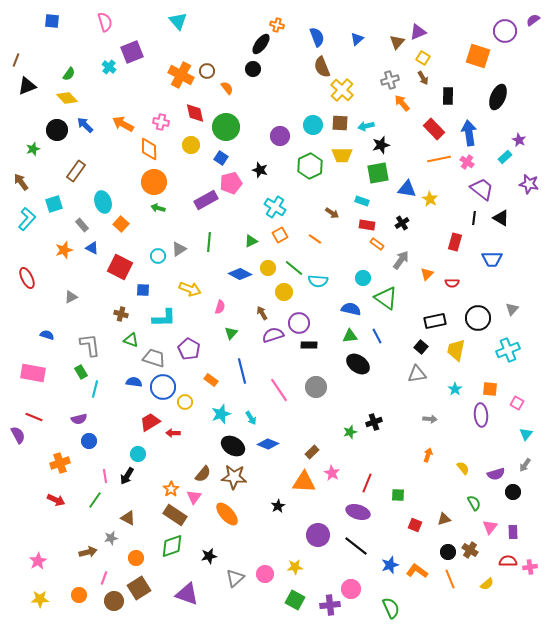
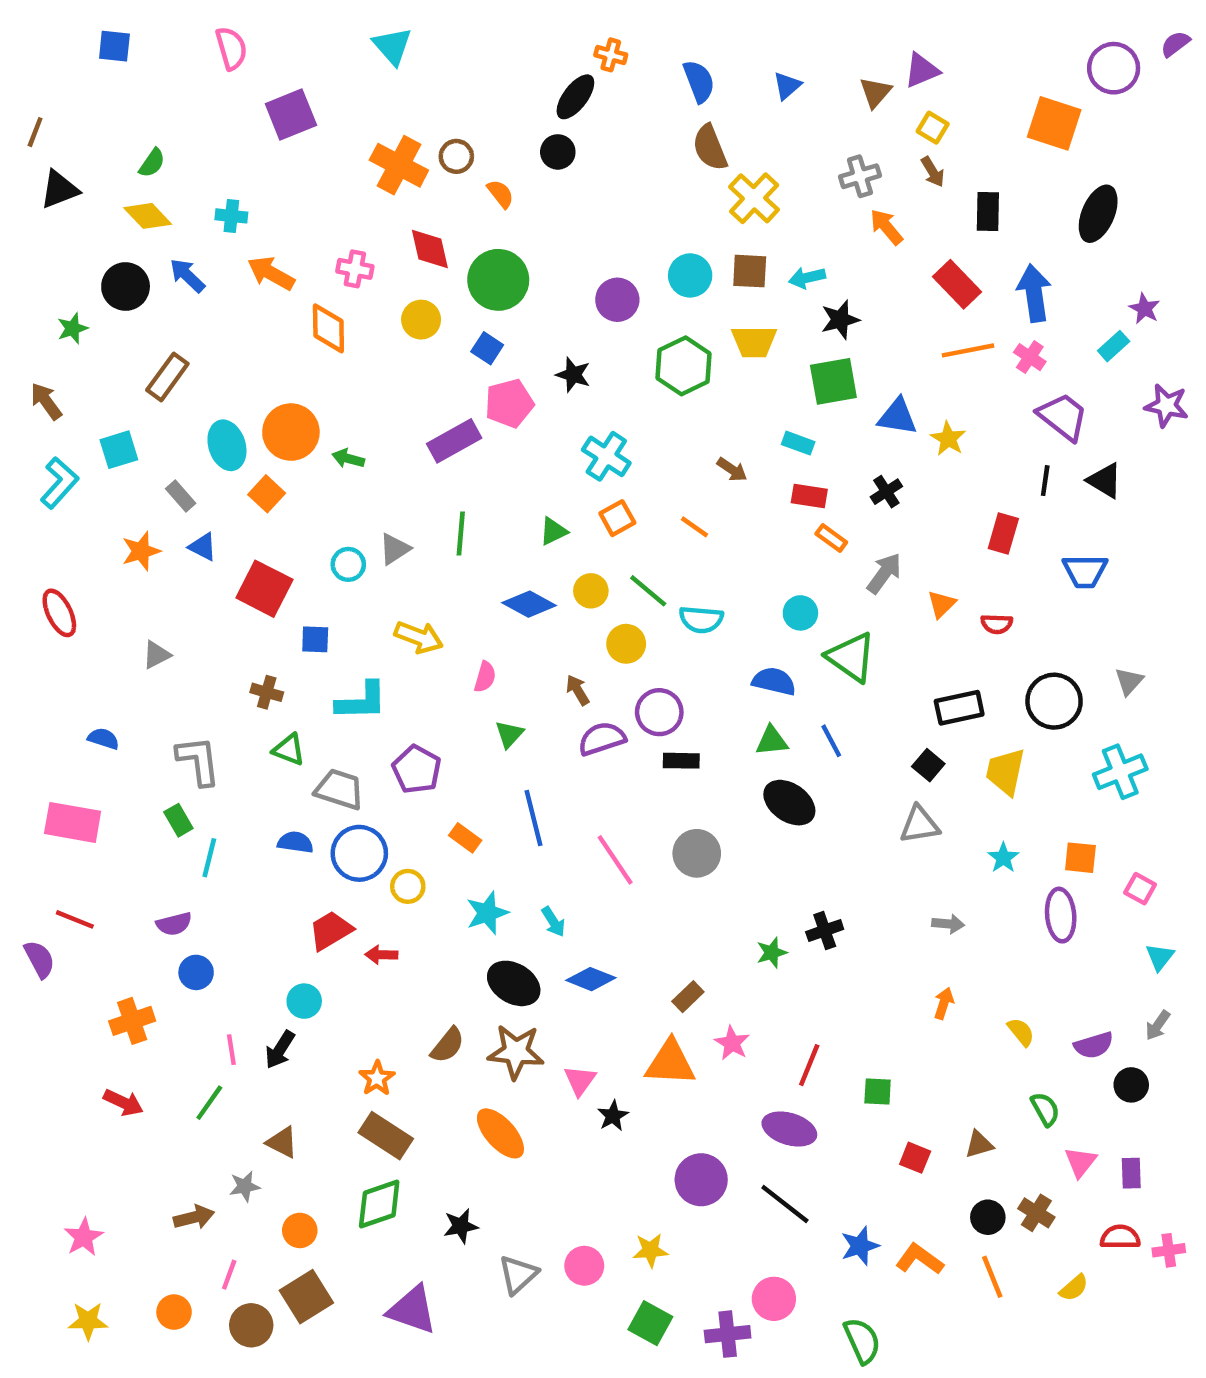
cyan cross: (109, 67) -> (231, 216), moved, turned -32
orange circle: (154, 182) -> (291, 432), moved
pink triangle: (194, 497) -> (580, 1080), moved

